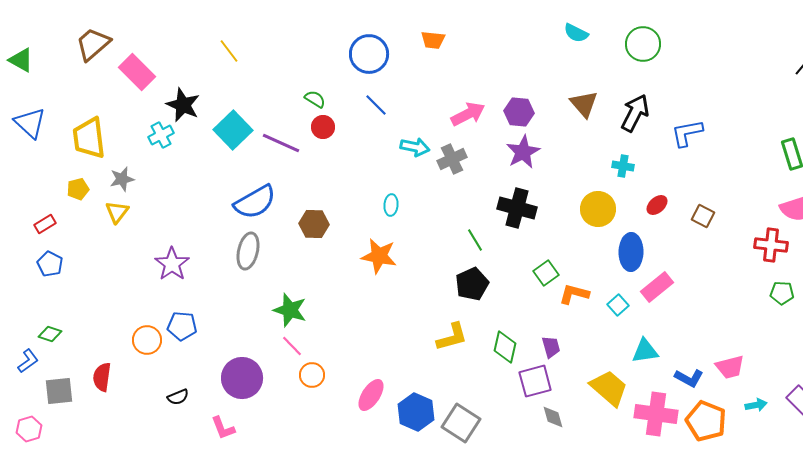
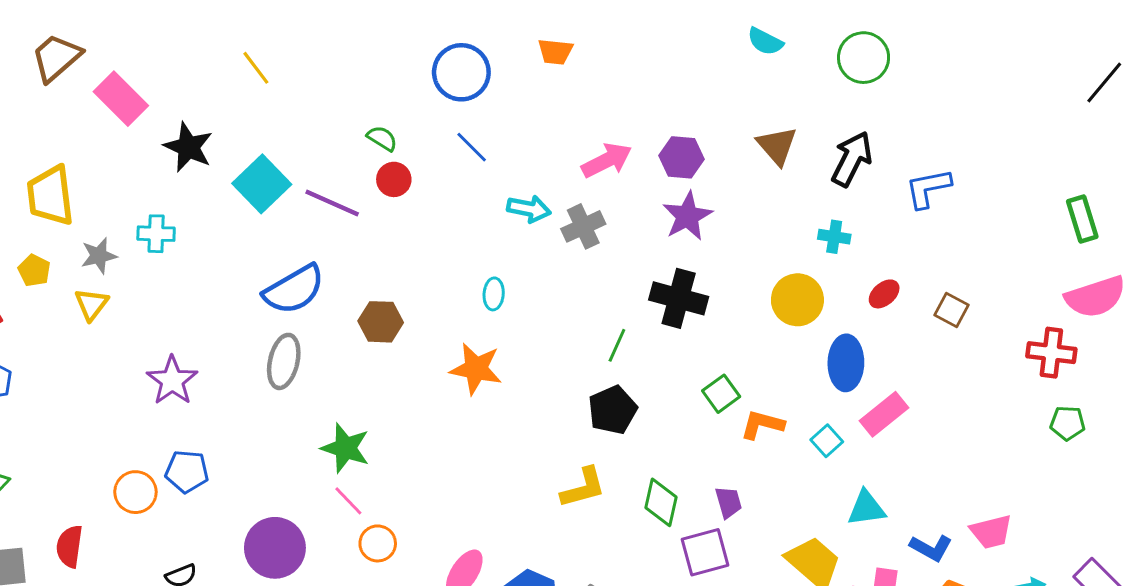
cyan cross: (161, 135) -> (156, 234), moved, turned 30
yellow pentagon: (78, 189) -> (34, 270), turned -30
green line: (475, 240) -> (617, 345), turned 55

